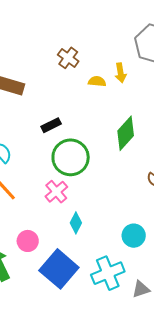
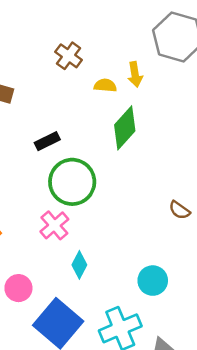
green diamond: (126, 133) -> (125, 128), moved

